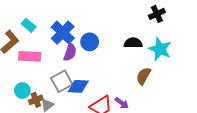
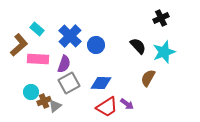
black semicircle: (133, 43) -> (138, 46), turned 48
cyan star: (160, 49) -> (164, 52), turned 30
purple semicircle: (70, 52) -> (64, 64), moved
blue diamond: (78, 86) -> (101, 83), moved

